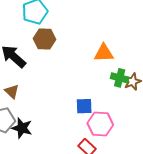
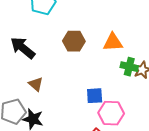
brown hexagon: (44, 39) -> (74, 41), moved
brown triangle: (12, 91) -> (36, 84), moved

